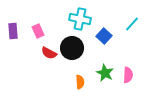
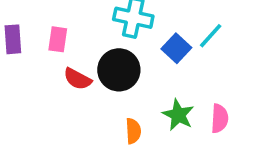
cyan line: (132, 24) -> (211, 36), moved
pink rectangle: (38, 31) -> (58, 39), turned 32

